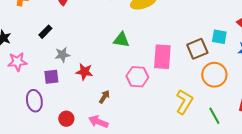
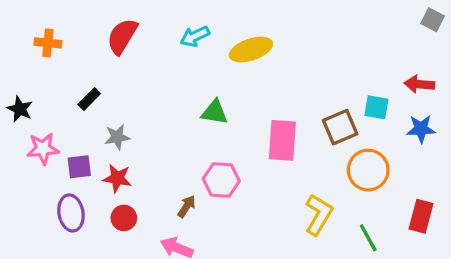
red star: (84, 72) -> (117, 178), moved
purple square: (51, 77) -> (79, 167), moved
pink hexagon: (137, 77) -> (221, 180), moved
red circle: (66, 119) -> (124, 218), moved

